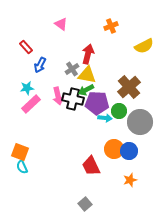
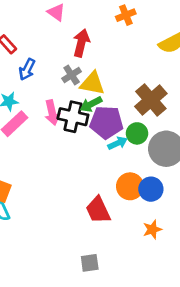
red arrow: (88, 54) -> (81, 43), moved
cyan arrow: (105, 118) -> (117, 143), turned -32
gray square: (85, 204) -> (90, 263), turned 32

